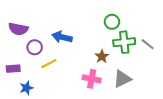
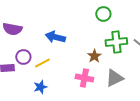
green circle: (112, 22) -> (103, 14), moved
purple circle: (35, 47) -> (23, 57), moved
blue star: (26, 88) -> (40, 87), moved

